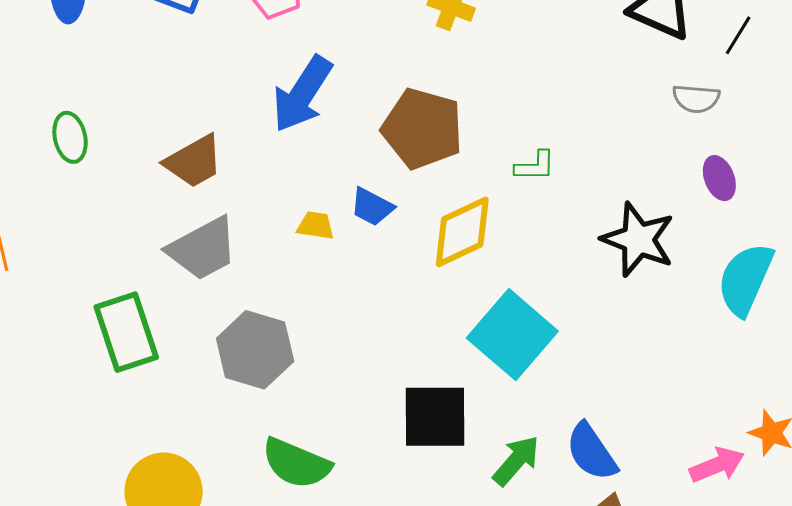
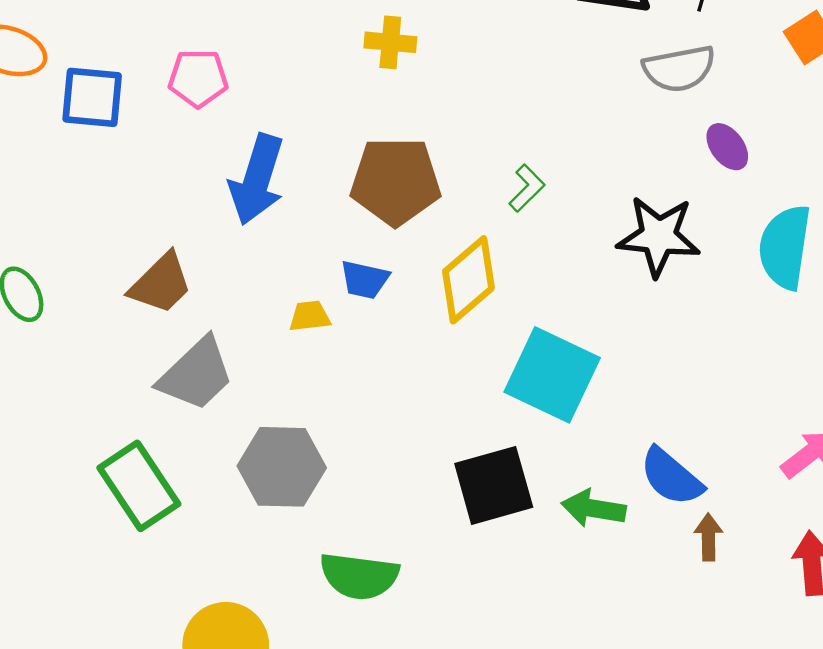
gray semicircle: (696, 99) -> (679, 69), size x1.4
green L-shape: (535, 166) -> (527, 188), turned -30
green arrow: (516, 461) -> (593, 508), turned -106

